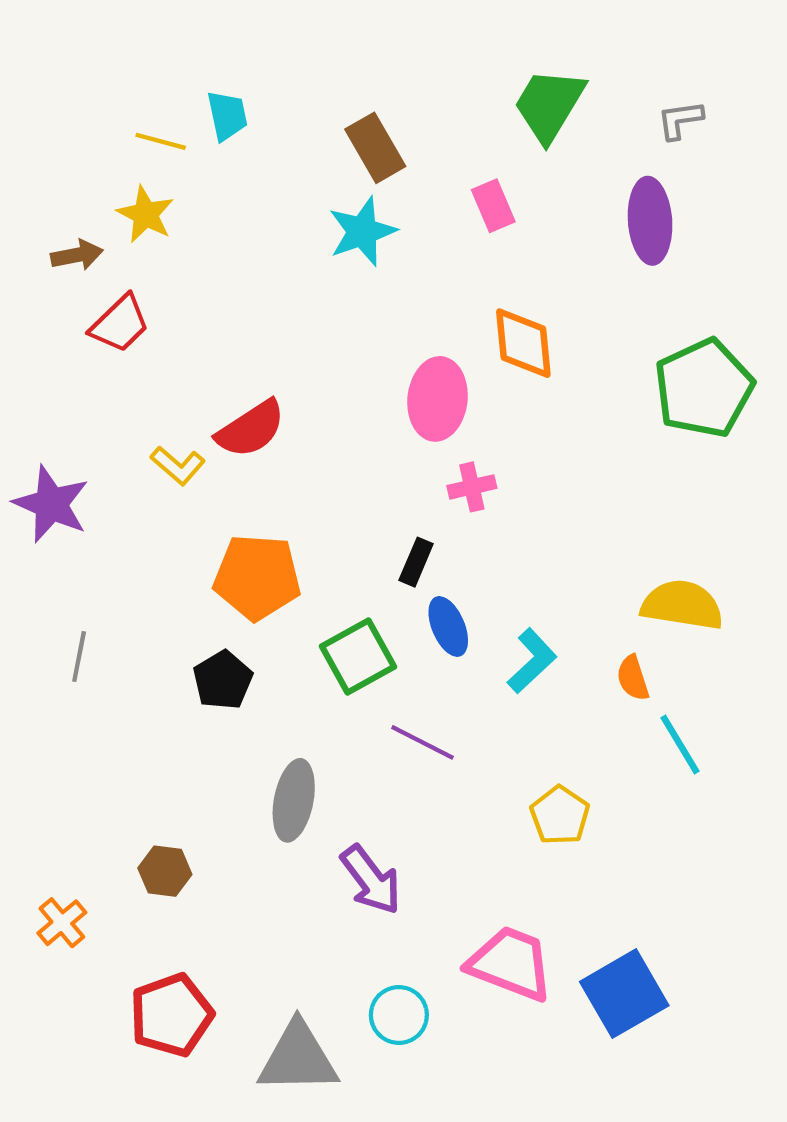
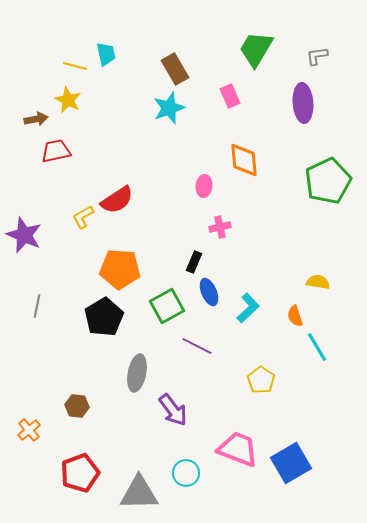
red trapezoid: (120, 324) -> (56, 151), turned -148
pink ellipse: (438, 399) -> (204, 186), size x0.6
yellow L-shape: (178, 465) -> (83, 217), turned 110
yellow semicircle: (682, 605) -> (318, 282), size x0.6
black pentagon: (223, 680) -> (104, 317), size x1.4

